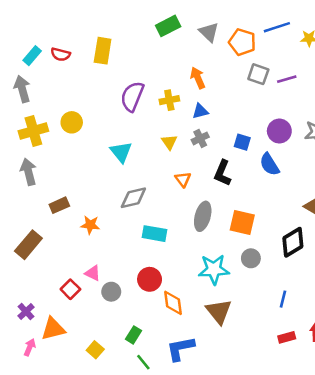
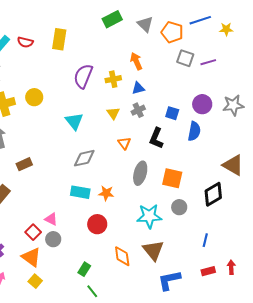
blue semicircle: (269, 164) -> (194, 131), turned -138
orange star: (90, 225) -> (106, 193), moved
cyan rectangle: (154, 234) -> (80, 192), moved
gray circle: (111, 292) -> (53, 239), moved
orange diamond: (173, 303) -> (122, 256), moved
orange triangle: (53, 329) -> (31, 257), moved, turned 50
blue L-shape: (180, 349) -> (169, 280), moved
yellow square: (95, 350) -> (35, 281), moved

